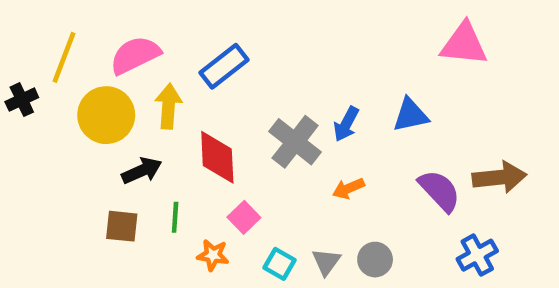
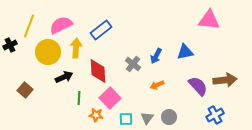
gray cross: (295, 142) -> (133, 64), size x0.7
pink square: (244, 217) -> (110, 98), size x1.5
brown square: (122, 226) -> (25, 90), moved, turned 35
cyan square: (280, 264) -> (126, 119), turned -32

